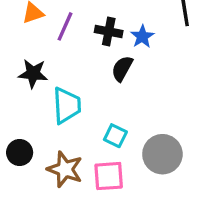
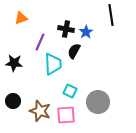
purple line: (65, 26) -> (40, 42), moved
black star: (33, 74) -> (14, 63), moved
cyan trapezoid: (67, 105) -> (53, 64), moved

